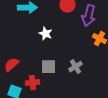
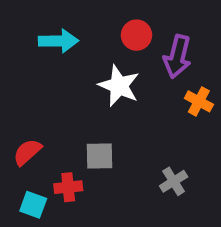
white star: (46, 34) -> (119, 86), moved, size x1.5
gray cross: (76, 67) -> (174, 181), moved

